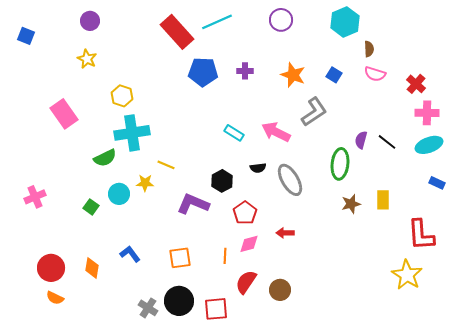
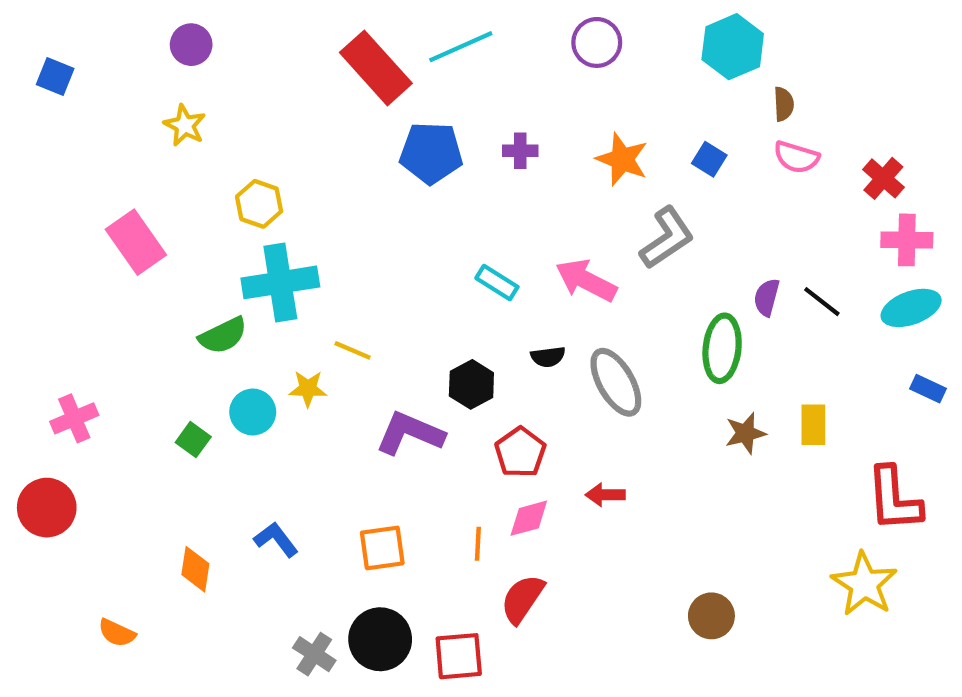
red circle: (51, 268) -> (47, 508), moved
brown circle: (280, 290) -> (711, 616), moved

